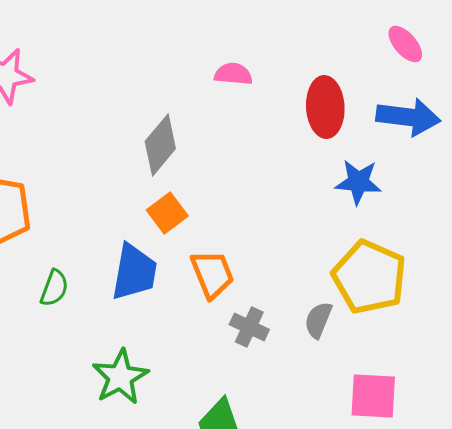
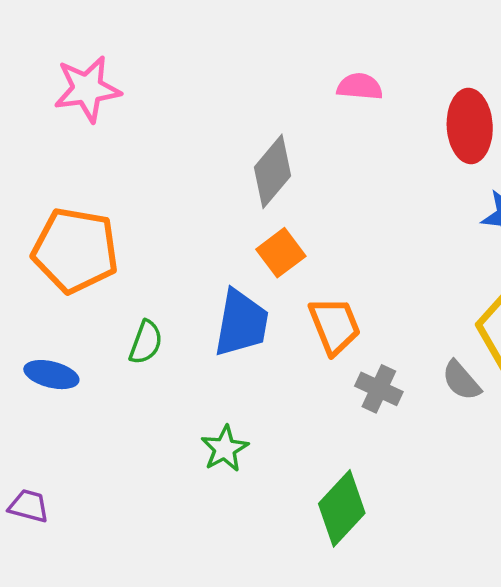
gray semicircle: (318, 320) -> (461, 381), turned -63
green star: (120, 377) -> (225, 449), size x0.7

